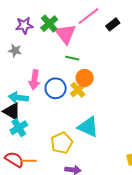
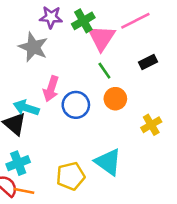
black rectangle: (113, 24) -> (148, 62), moved
gray star: (15, 51) -> (33, 47), size x1.6
green line: (72, 58) -> (104, 71), turned 32
yellow cross: (78, 90) -> (151, 125), moved
cyan cross: (19, 128) -> (18, 163), moved

